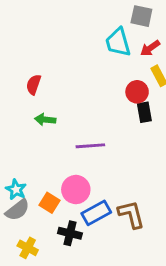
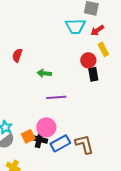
cyan trapezoid: (118, 42) -> (75, 26), turned -75
green arrow: (45, 120) -> (44, 73), moved
orange square: (50, 203) -> (28, 136), turned 32
black cross: (70, 233) -> (39, 139), moved

